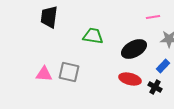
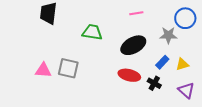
pink line: (153, 17) -> (136, 13), moved

